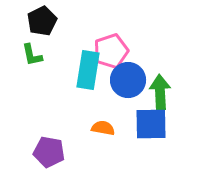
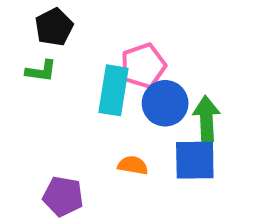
green L-shape: (32, 55) -> (41, 71), turned -70

